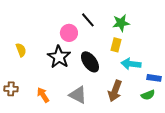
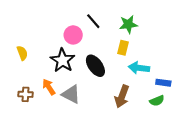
brown cross: (11, 89) -> (25, 94), moved
orange arrow: (43, 95) -> (49, 87), moved
gray triangle: (78, 95) -> (71, 94), moved

